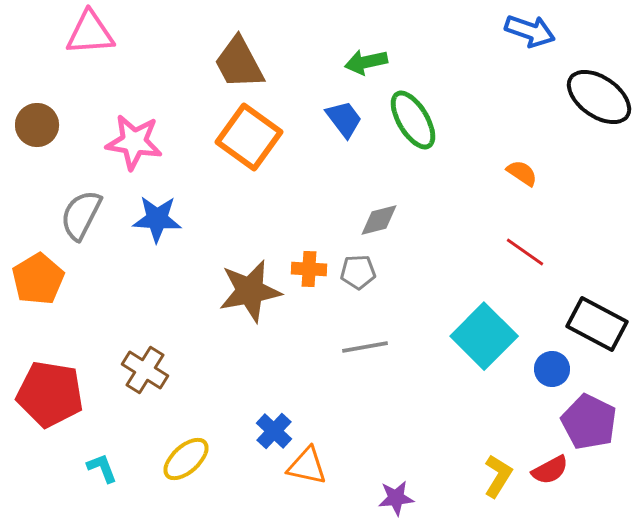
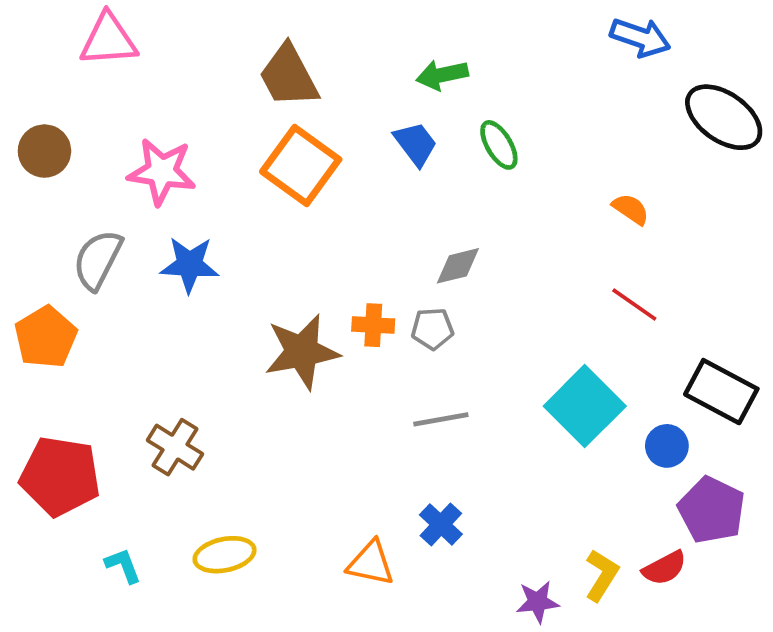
green ellipse: (413, 120) -> (499, 145), size x0.7
blue cross: (274, 431) -> (441, 524), moved
yellow ellipse: (186, 459) -> (225, 555), turned 30
purple star: (396, 498) -> (538, 602), moved

